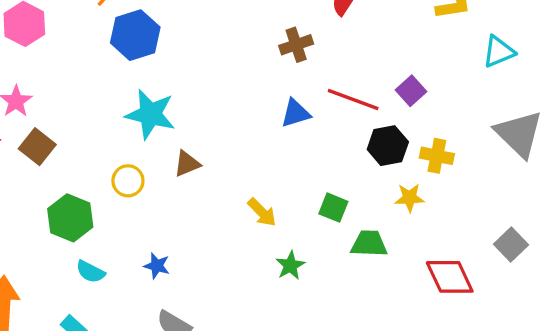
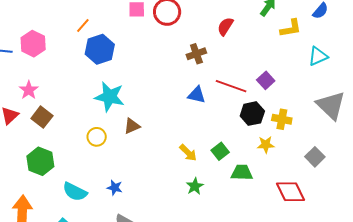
blue triangle: (296, 113) -> (197, 95), turned 30
green square: (333, 208) -> (220, 151), turned 30
yellow arrow: (262, 212) -> (188, 153), moved
green hexagon: (70, 218) -> (40, 161), moved
gray square: (511, 245) -> (315, 157), moved
cyan semicircle: (90, 272) -> (75, 192), size x1.4

